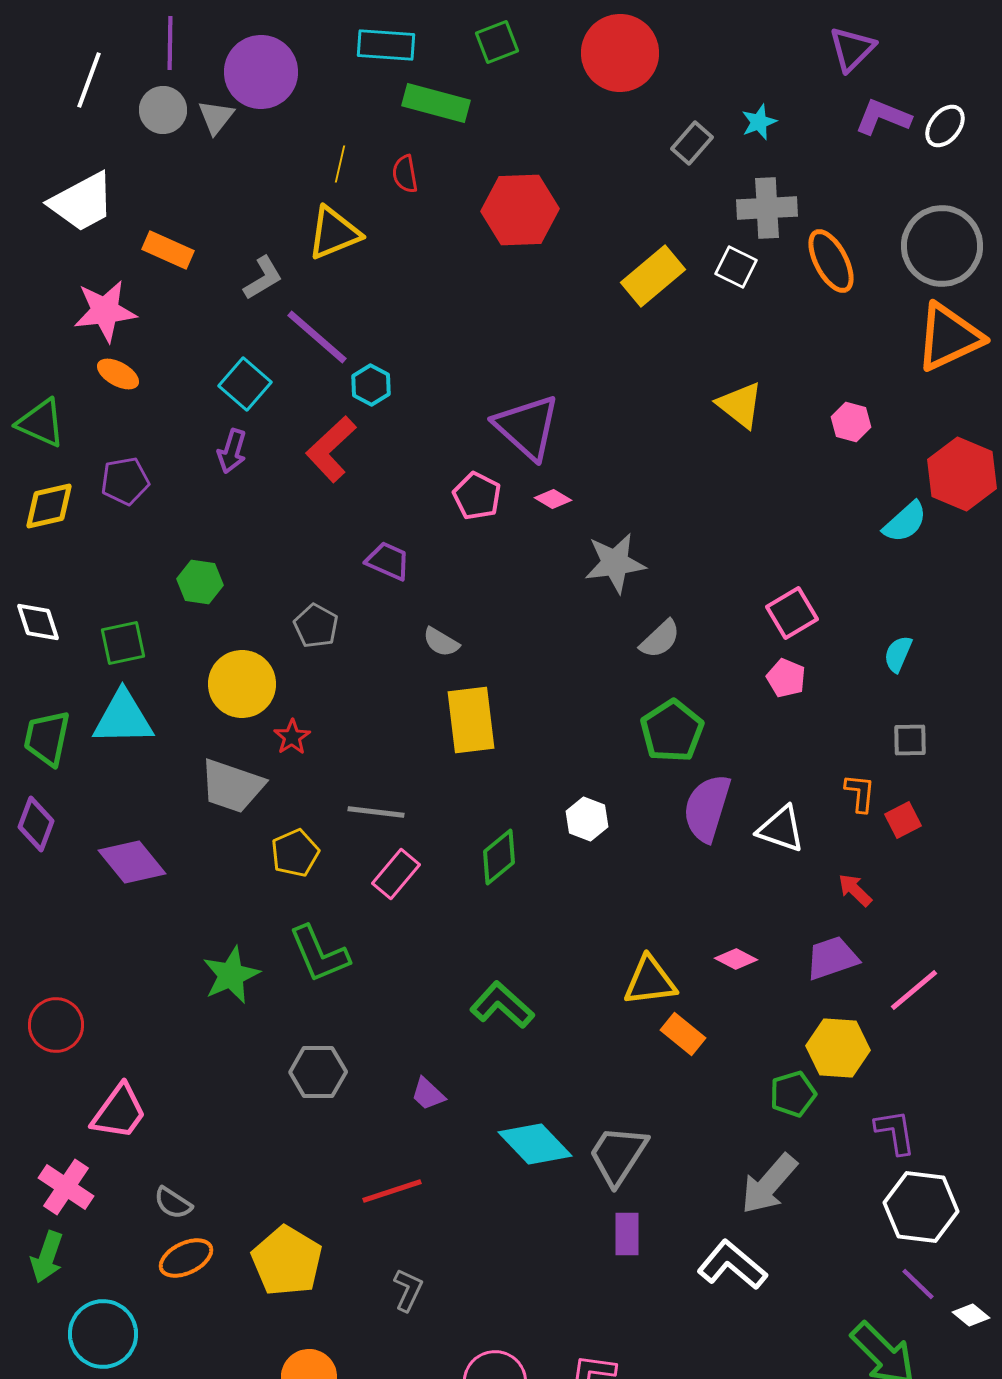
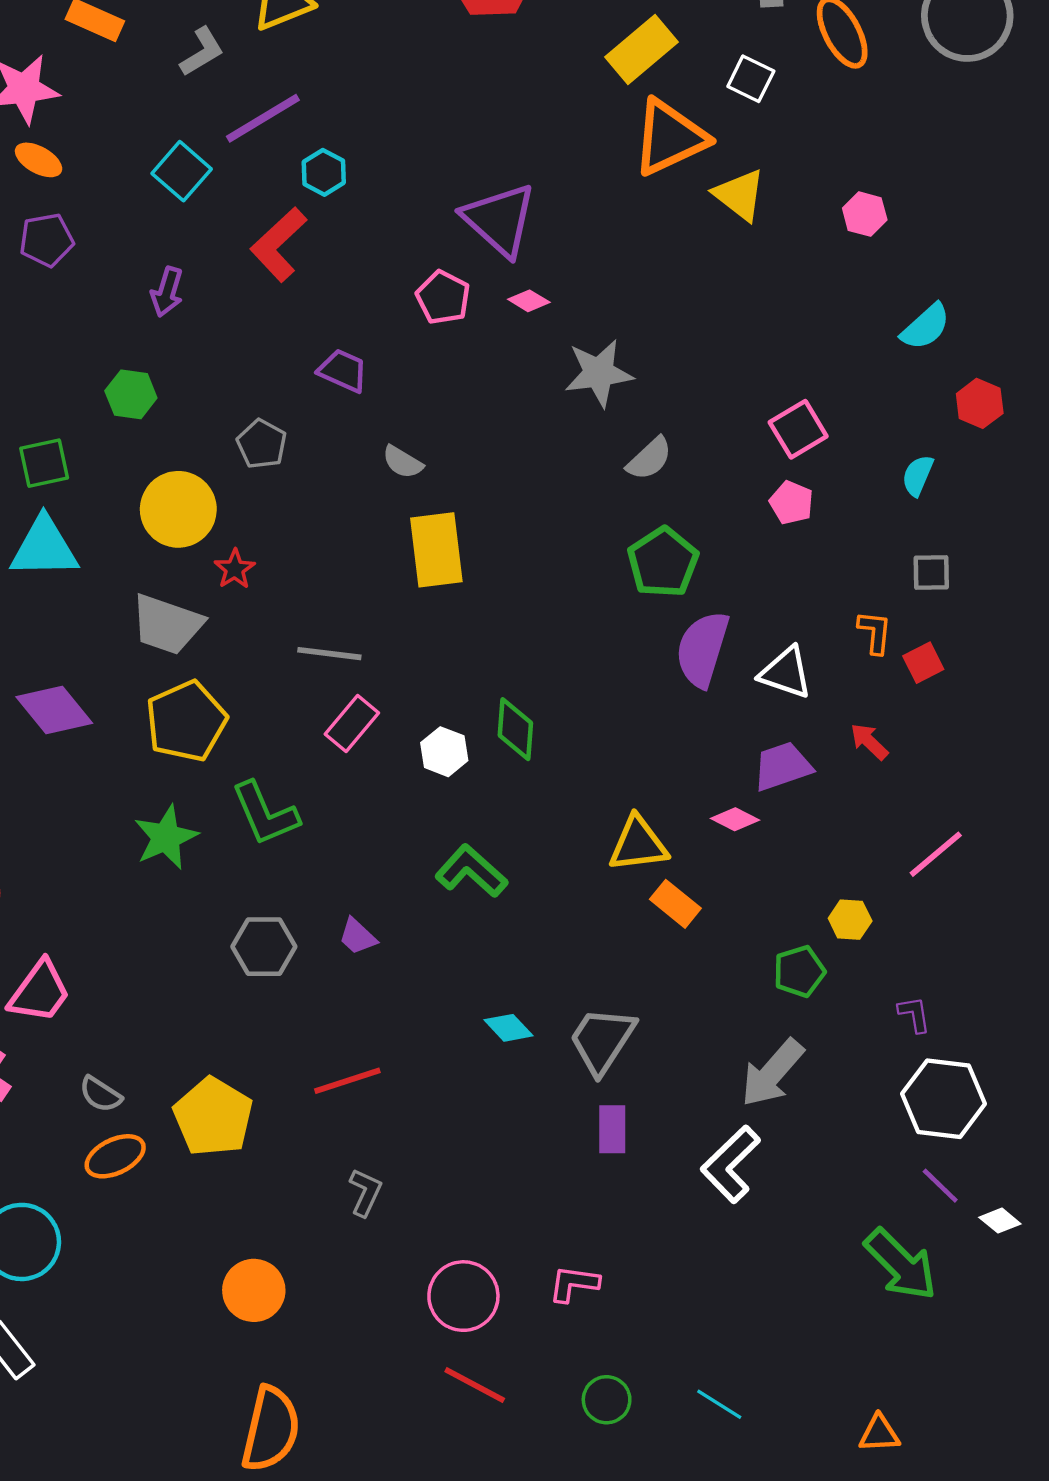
white square: (736, 267) -> (751, 79), moved
purple line: (317, 337) -> (263, 118), turned -72
orange triangle: (949, 337) -> (670, 137), moved
purple arrow: (232, 451) -> (167, 292), moved
red hexagon: (962, 474) -> (980, 403), moved, size x0.6
purple pentagon: (125, 481) -> (46, 240), moved
white hexagon: (587, 819) -> (444, 752), moved
yellow pentagon: (295, 853) -> (186, 721), moved, size x1.5
green diamond: (499, 857) -> (515, 729), moved, turned -46
purple trapezoid: (832, 958) -> (782, 766), moved
yellow hexagon: (838, 1048) -> (850, 920), size x0.6
purple trapezoid: (428, 1094) -> (357, 937), moved
purple L-shape: (895, 1132) -> (914, 1014), size x0.7
cyan diamond: (535, 1144) -> (509, 1028), size x0.6
yellow pentagon: (287, 1261) -> (213, 1117), moved
white L-shape: (732, 1265) -> (731, 1164), turned -84

